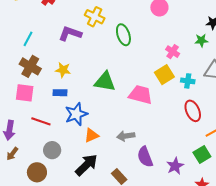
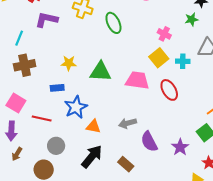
purple L-shape: (70, 34) -> (46, 20), moved
brown cross: (30, 66) -> (25, 65), turned -35
yellow star: (63, 70) -> (69, 63), moved
pink square: (25, 93) -> (16, 103), moved, turned 30
red ellipse: (193, 111) -> (169, 90), moved
orange triangle: (91, 135) -> (93, 127), turned 42

